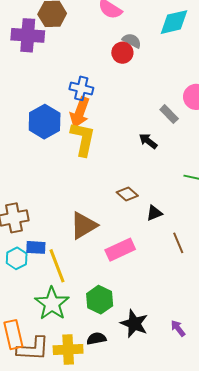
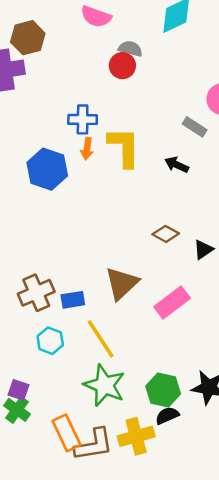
orange arrow: (80, 112) -> (87, 149), size x0.6
yellow L-shape: (83, 139) -> (124, 147), moved
blue rectangle: (36, 247) -> (73, 300), moved
green hexagon: (100, 300) -> (163, 390), moved

